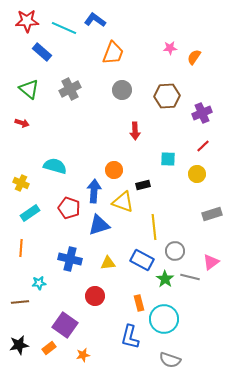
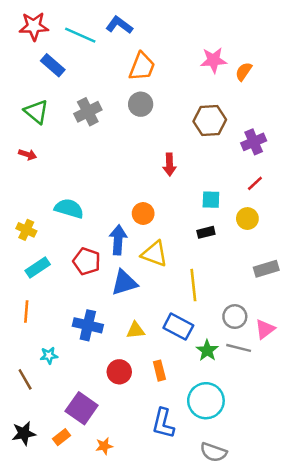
pink star: (170, 48) -> (213, 60), size x1.5
gray circle: (122, 90) -> (141, 104), moved
black rectangle: (143, 185) -> (206, 232), moved
gray circle: (175, 251) -> (235, 317), moved
brown line: (20, 302) -> (25, 379), turned 66
orange rectangle: (139, 303) -> (159, 371), moved

